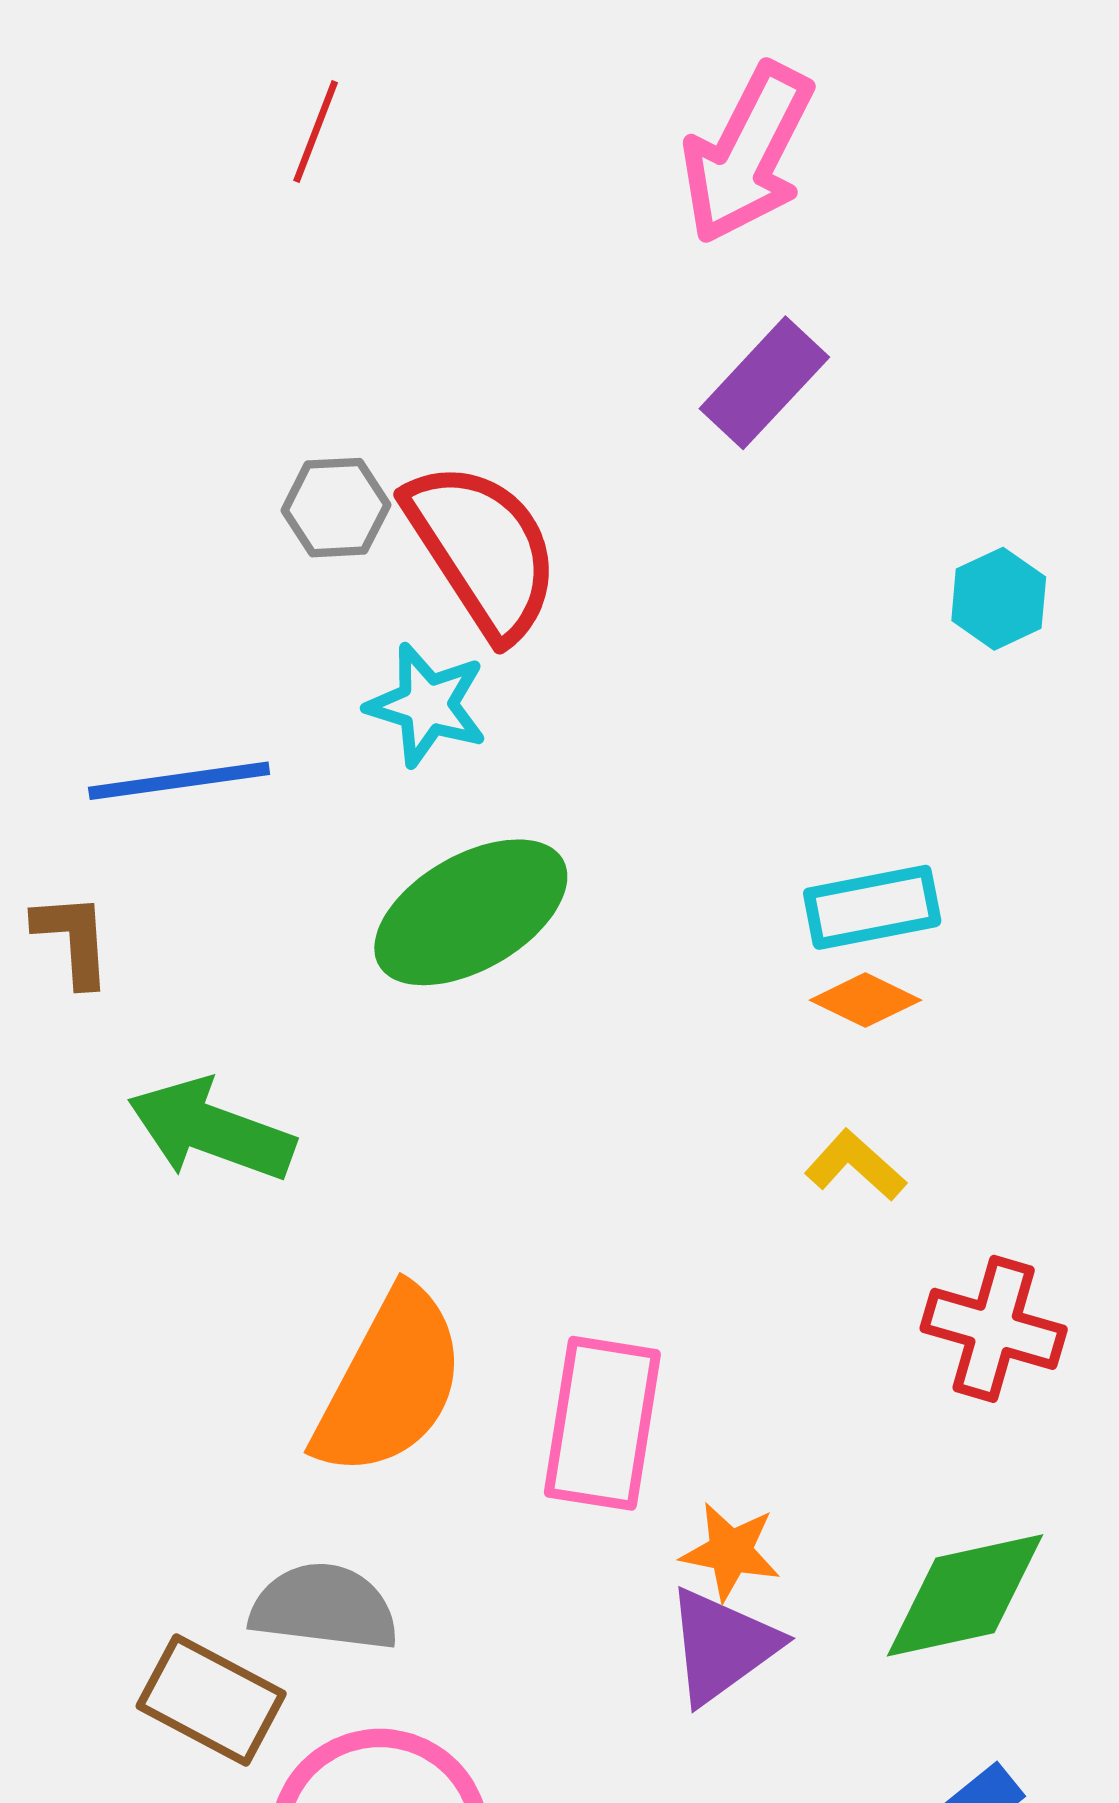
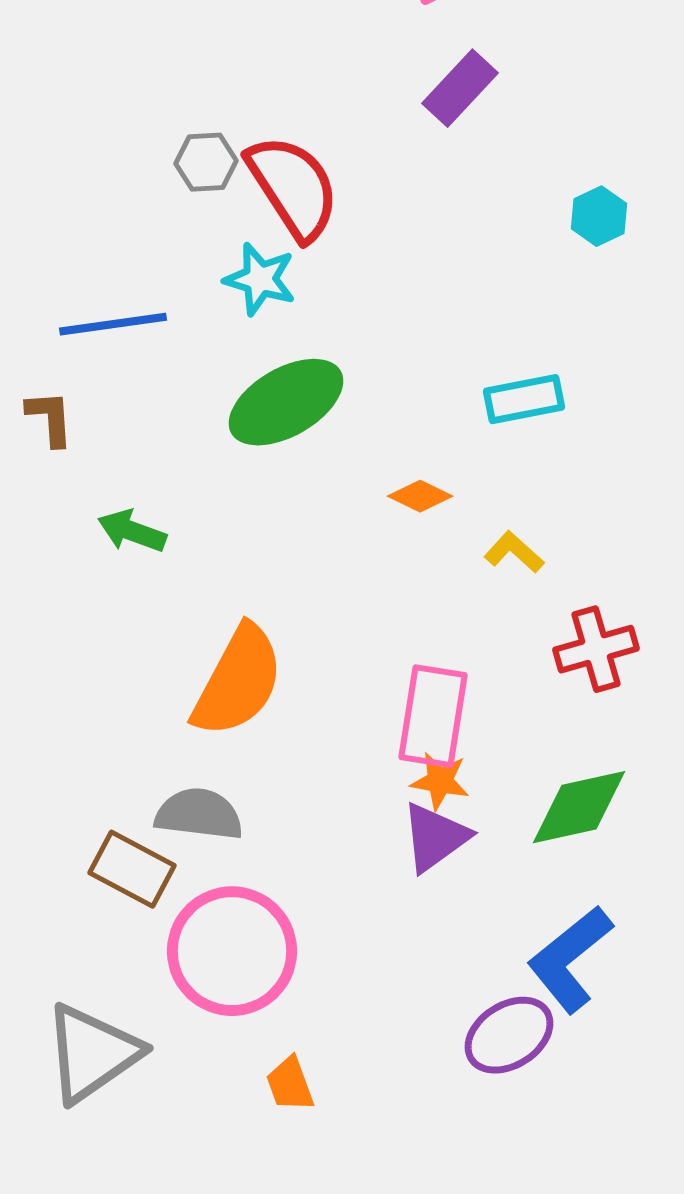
orange diamond: (865, 1000) -> (420, 496), moved
green arrow: (211, 1130) -> (132, 531), size x0.7
red cross: (994, 1329) -> (596, 649), turned -32
pink rectangle: (602, 1423) -> (433, 716), moved

